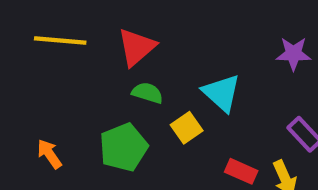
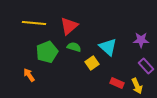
purple star: (293, 54) -> (141, 40), moved
green pentagon: (123, 147) -> (47, 52), moved

